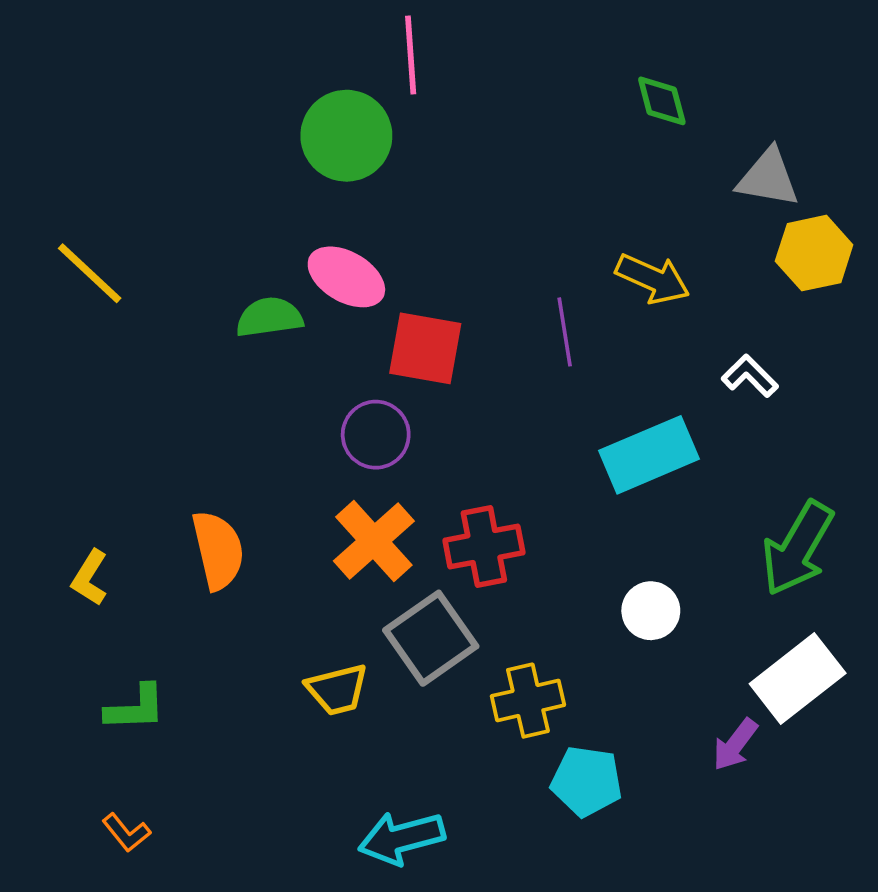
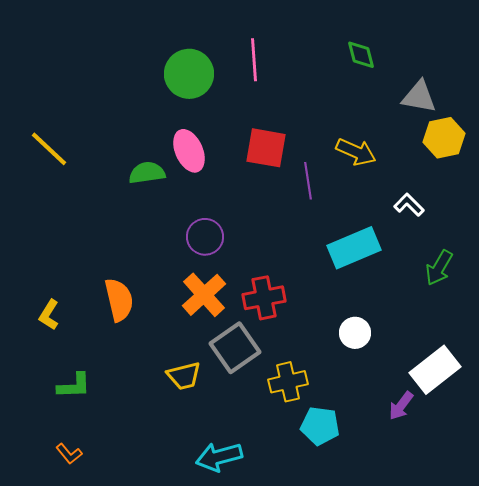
pink line: (411, 55) -> (254, 60), moved
pink ellipse: (346, 277) -> (189, 151), turned 36
red square: (425, 348) -> (266, 148), moved
green arrow: (798, 548) -> (439, 268), moved, size x0.7

